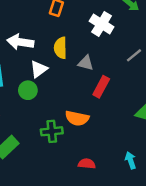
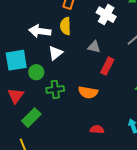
yellow semicircle: (60, 48) -> (65, 26), moved
green circle: (28, 90) -> (36, 72), moved
green cross: (52, 131) -> (55, 89), moved

